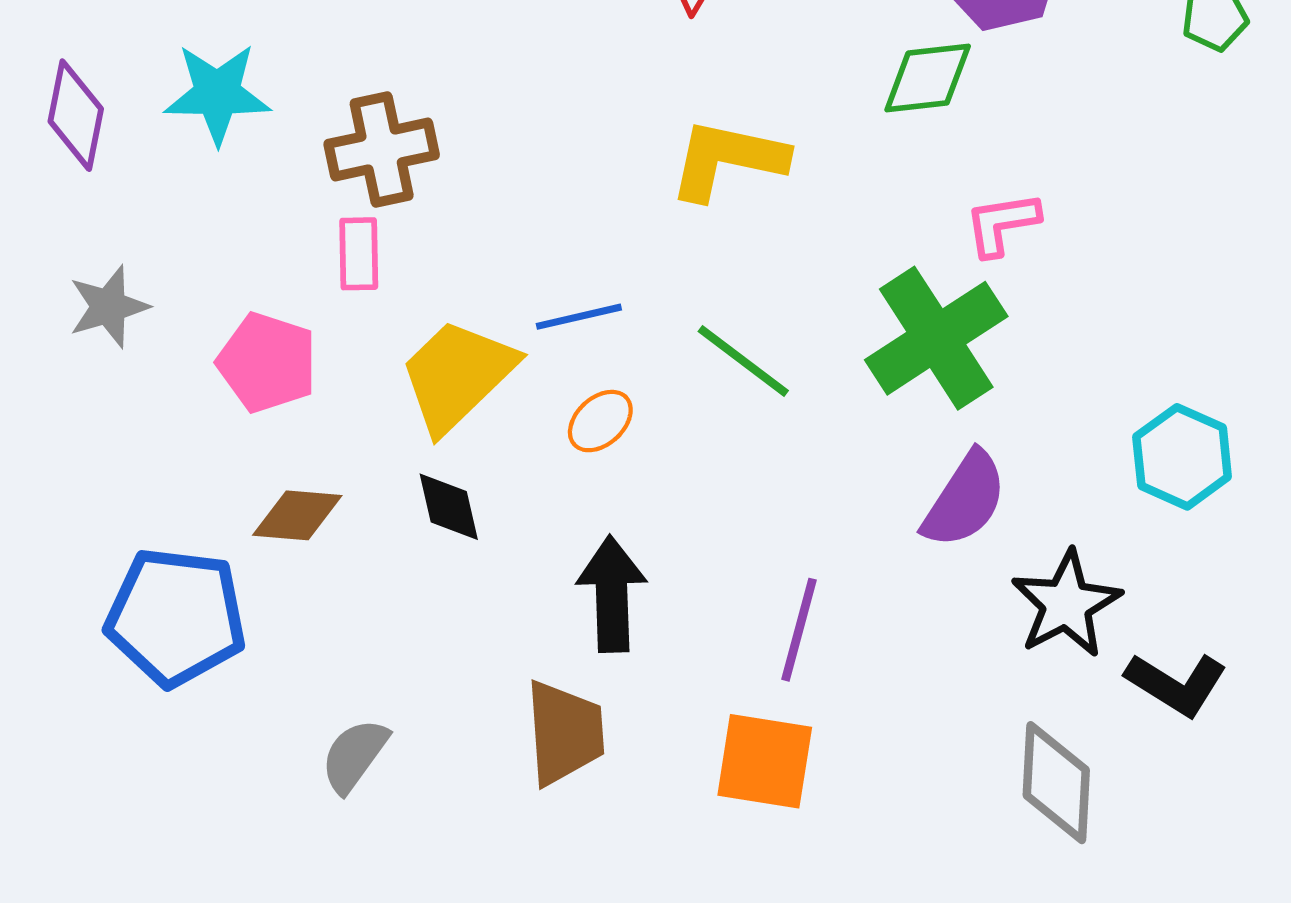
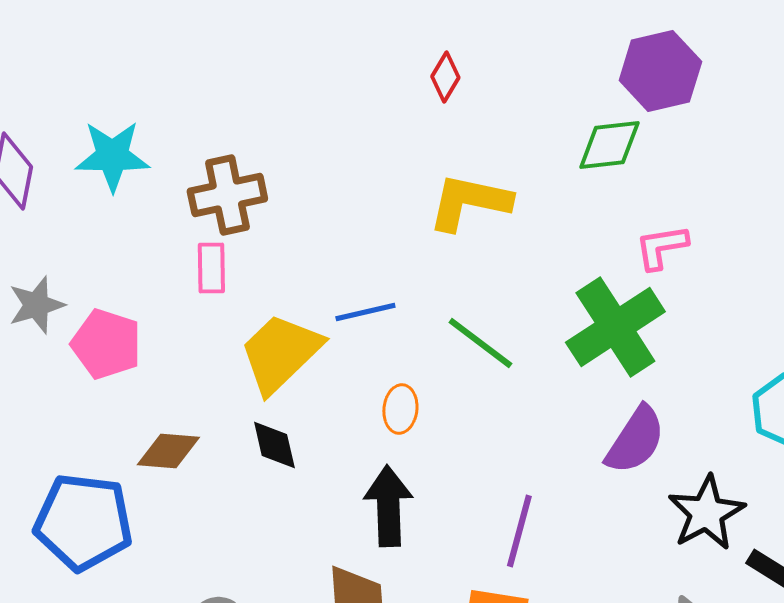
pink pentagon: (267, 362) -> (106, 344), moved
orange ellipse: (600, 421) -> (400, 409), moved, turned -42

